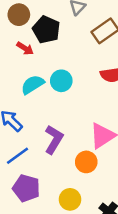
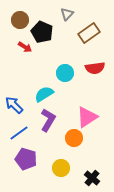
cyan circle: (61, 81) -> (65, 73), moved
cyan semicircle: (33, 85) -> (44, 94), moved

